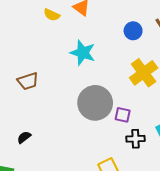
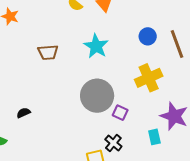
brown trapezoid: (28, 81) -> (48, 52), moved
black cross: (135, 139) -> (113, 143), moved, turned 30

